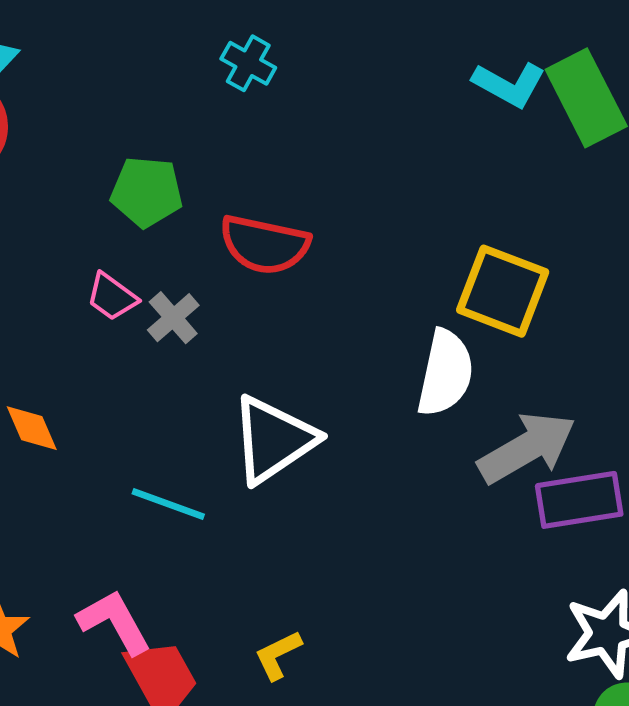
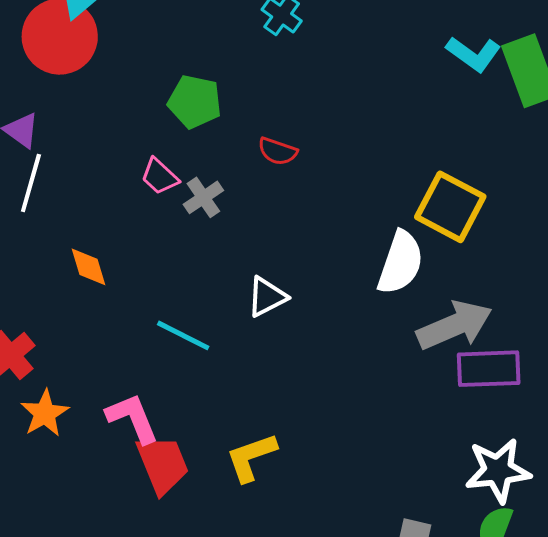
red semicircle: (264, 245) -> (278, 151), size x0.6
white triangle: (273, 440) -> (267, 297), size x0.6
yellow L-shape: (278, 655) -> (251, 457), size x1.4

